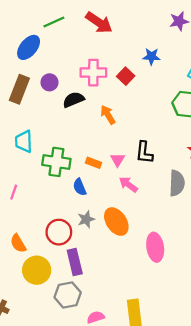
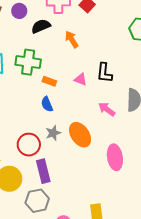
pink triangle: (118, 160) -> (81, 79), turned -40
green cross: (56, 162) -> (28, 62), moved
orange rectangle: (94, 163) -> (49, 81), moved
pink arrow: (128, 185) -> (107, 109), moved

